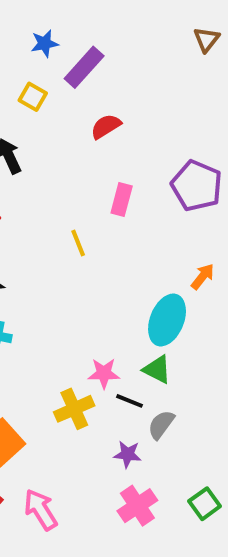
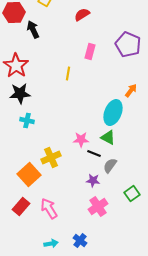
yellow line: (78, 243) -> (68, 74), turned 32
yellow cross: (74, 409) -> (51, 158), moved
green square: (205, 504) -> (132, 194), moved

